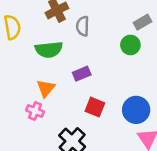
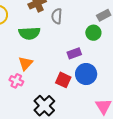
purple rectangle: (82, 74) -> (74, 53), moved
blue circle: (136, 110) -> (86, 74), moved

